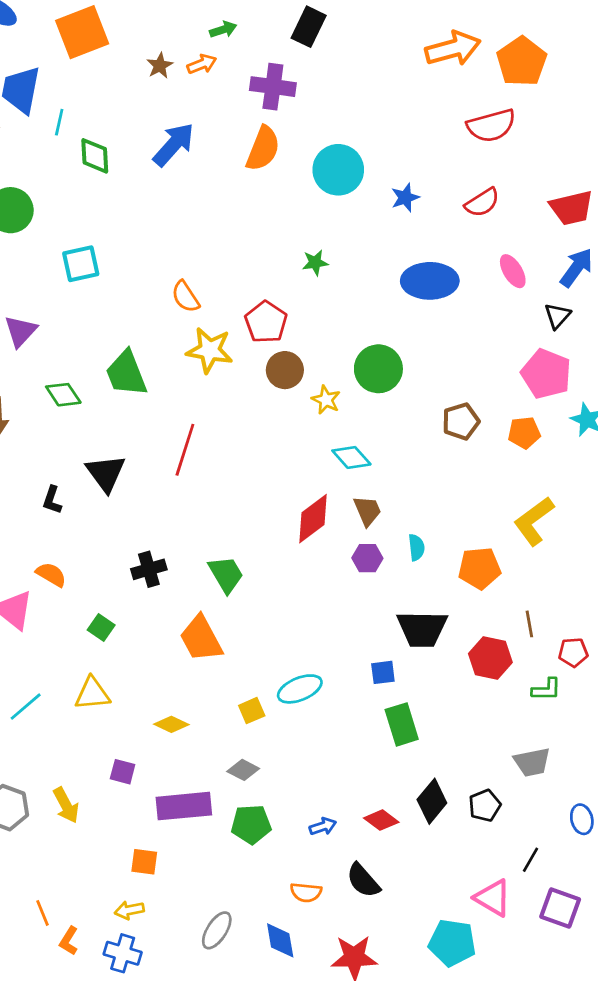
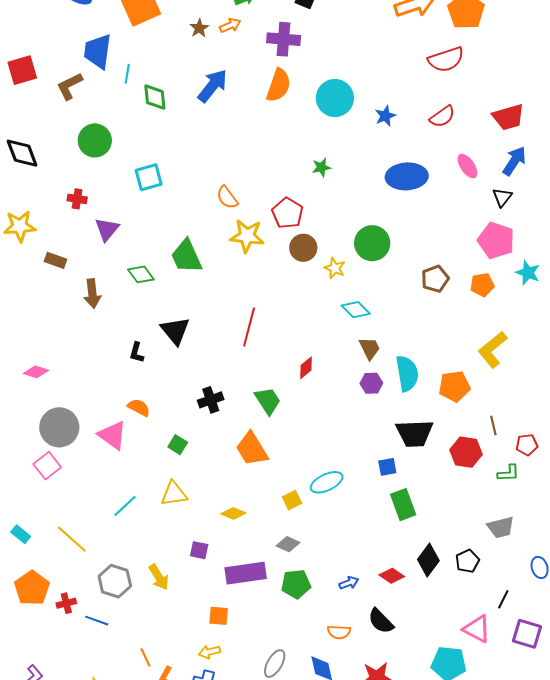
red line: (185, 450) -> (249, 327), moved
red diamond: (313, 519) -> (306, 368), moved, size x0.6
cyan semicircle: (416, 547) -> (407, 373), size x1.8

